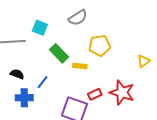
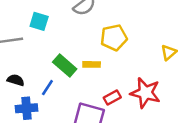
green rectangle: (59, 53) -> (65, 66), moved

